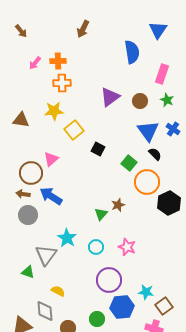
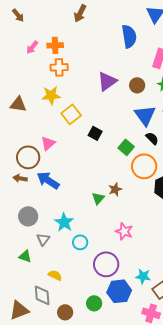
gray circle: (28, 215) -> (28, 216), moved
cyan circle: (96, 247) -> (80, 242), moved
gray triangle: (46, 255) -> (43, 239), size x0.6

